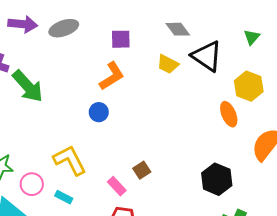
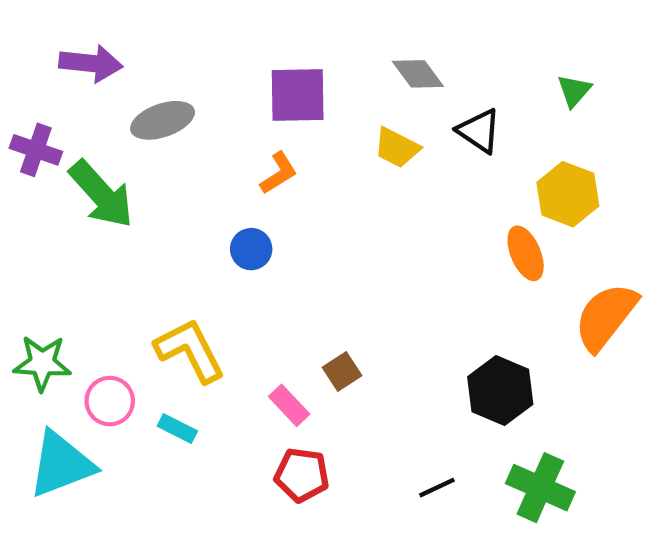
gray ellipse: (64, 28) -> (163, 120), moved
purple square: (121, 39) -> (298, 95), size x1.4
black triangle: (207, 56) -> (479, 131), size x0.7
orange L-shape: (112, 76) -> (279, 173), size x0.7

